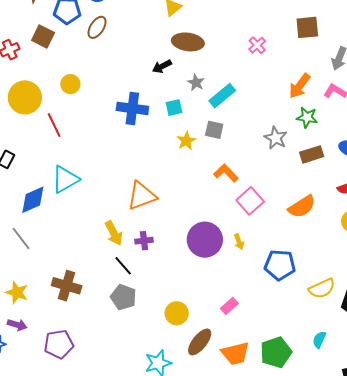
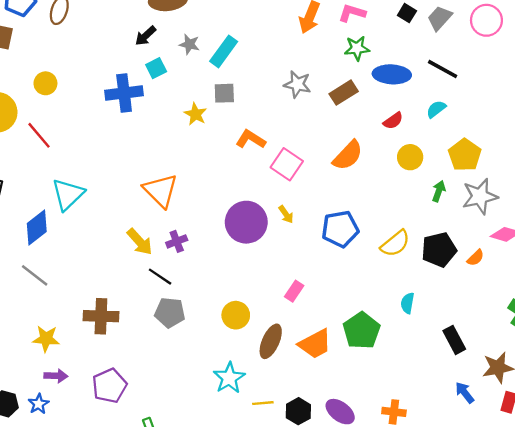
cyan square: (174, 108) -> (156, 68), moved
green star: (307, 117) -> (357, 48), moved
orange triangle: (142, 196) -> (161, 191), turned -40

